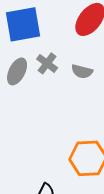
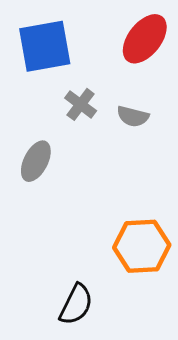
gray ellipse: (17, 71) -> (36, 161), moved

